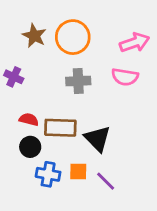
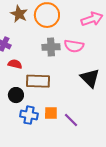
pink semicircle: (125, 77) -> (74, 46), moved
red semicircle: (29, 119) -> (15, 64), moved
black triangle: (97, 139) -> (90, 78), moved

